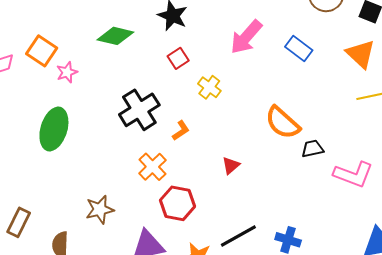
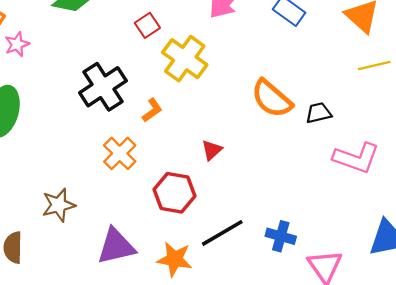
yellow cross: (209, 87) -> (185, 59), size x1.6
black trapezoid: (312, 149) -> (319, 113), moved
red hexagon: (178, 203) -> (174, 193), moved

